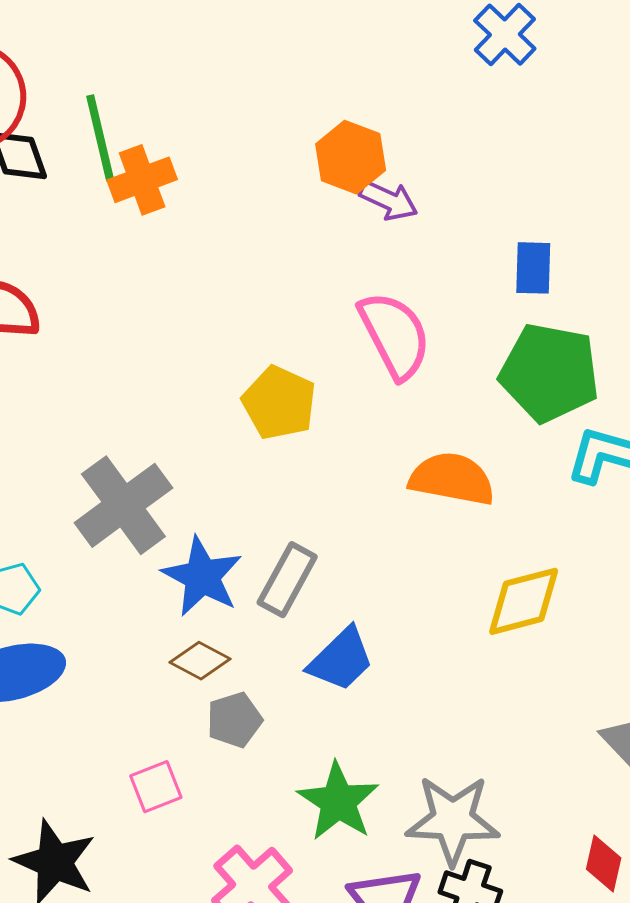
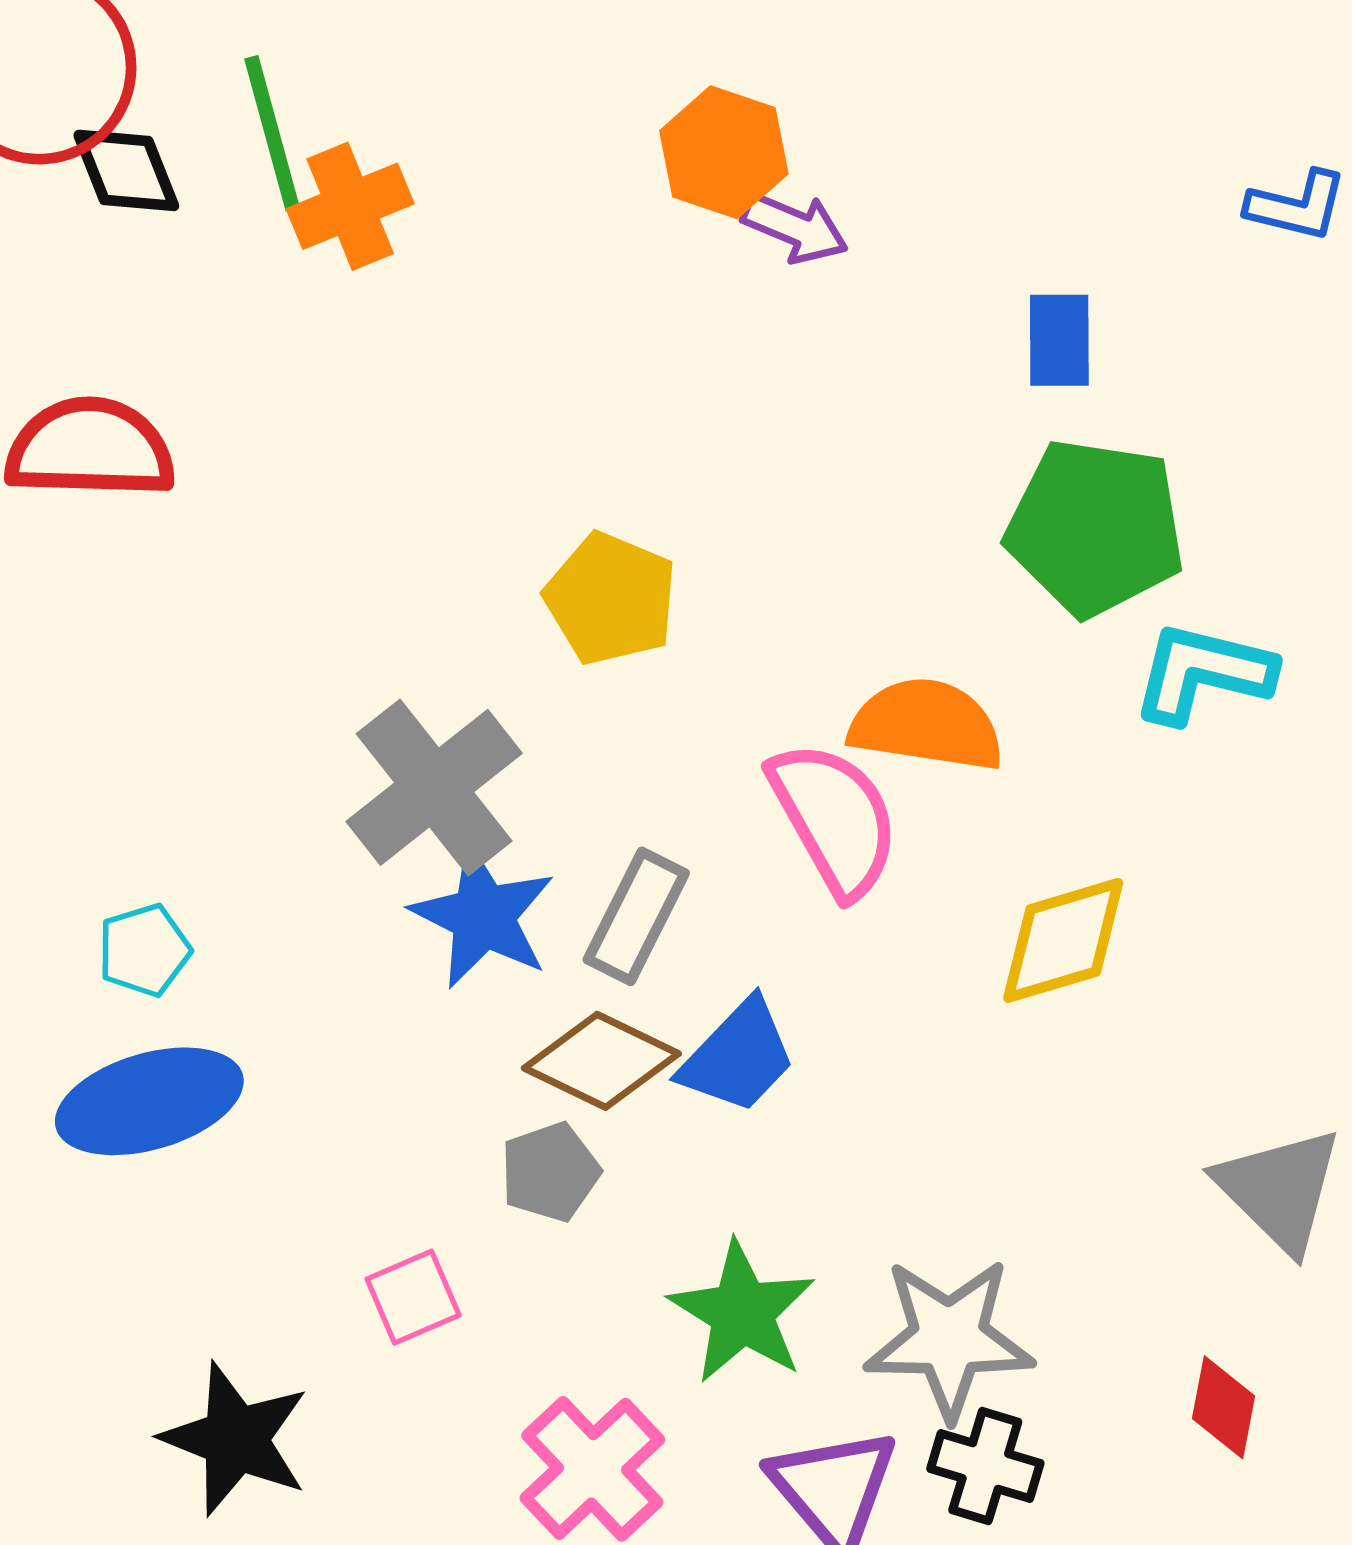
pink semicircle: (395, 335) -> (834, 818), moved
gray cross: (123, 505) -> (434, 787), moved
brown diamond: (200, 661) -> (601, 1061), moved, size x1.4

